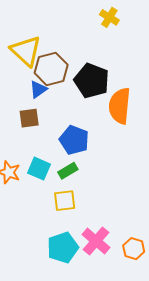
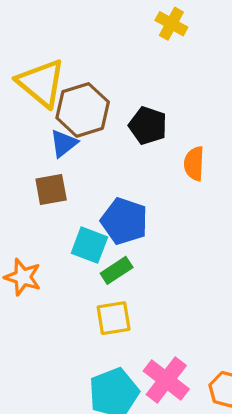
black pentagon: (92, 81) -> (148, 126), size x0.7
orange semicircle: (120, 106) -> (194, 164), size x0.6
cyan square: (39, 169) -> (89, 245), moved

